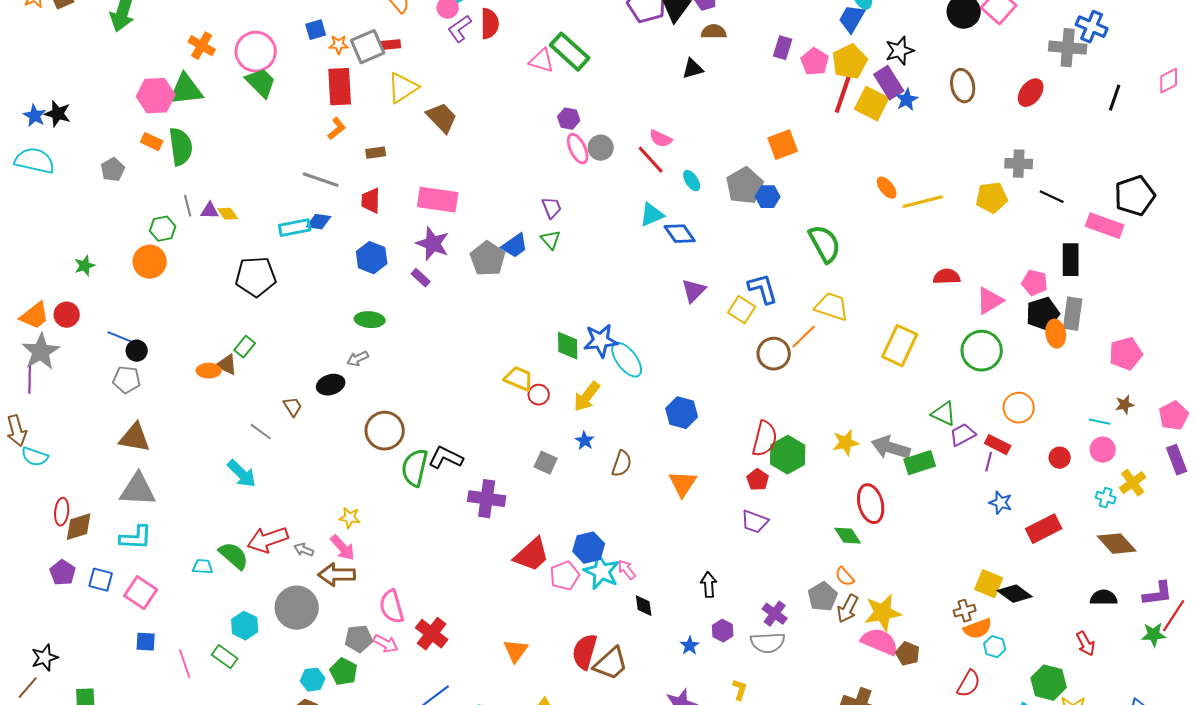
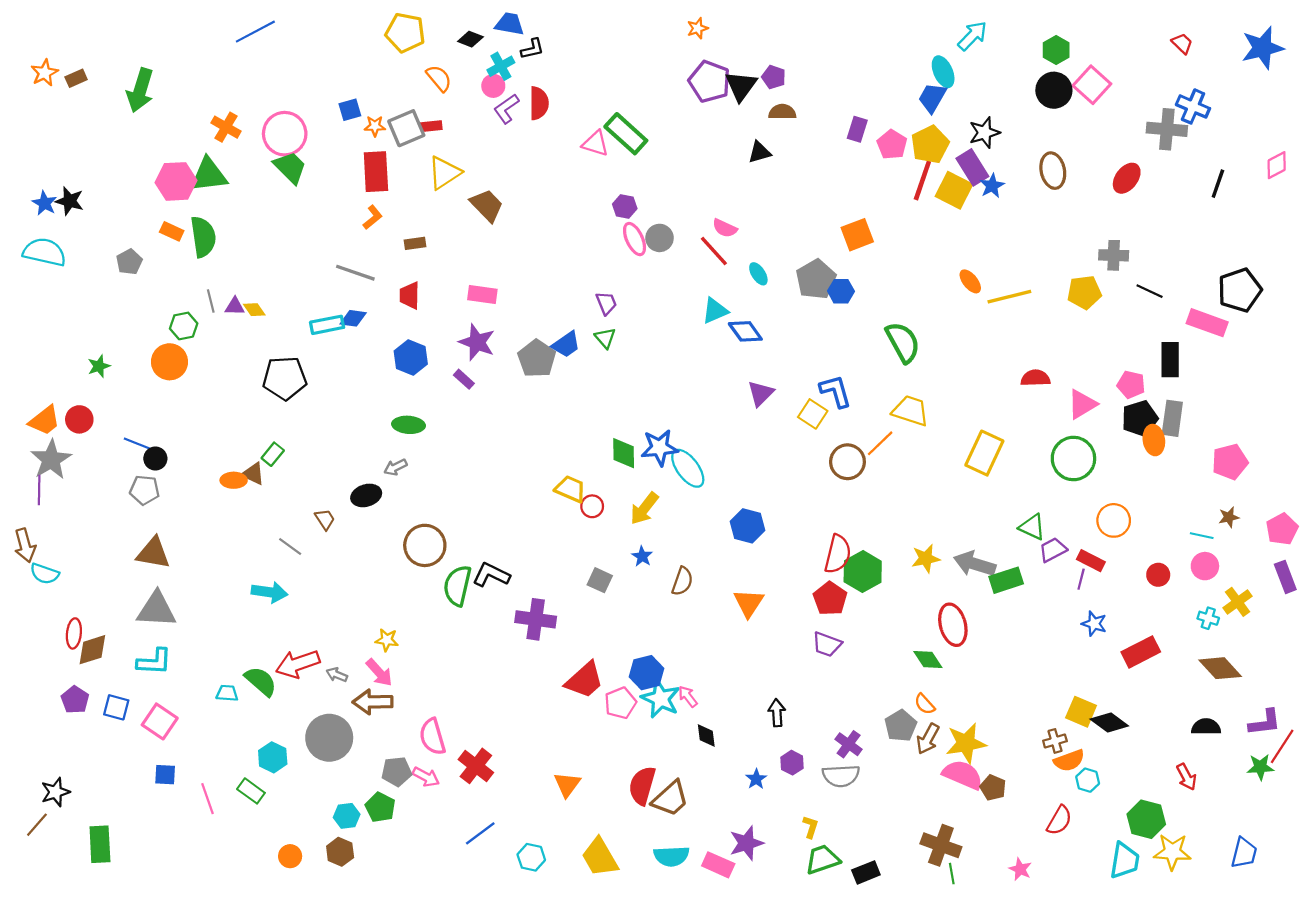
pink rectangle: (438, 200) -> (482, 294), size x0.7
cyan arrow: (242, 474) -> (269, 592), turned -36
red pentagon: (758, 480) -> (830, 599), size x1.4

